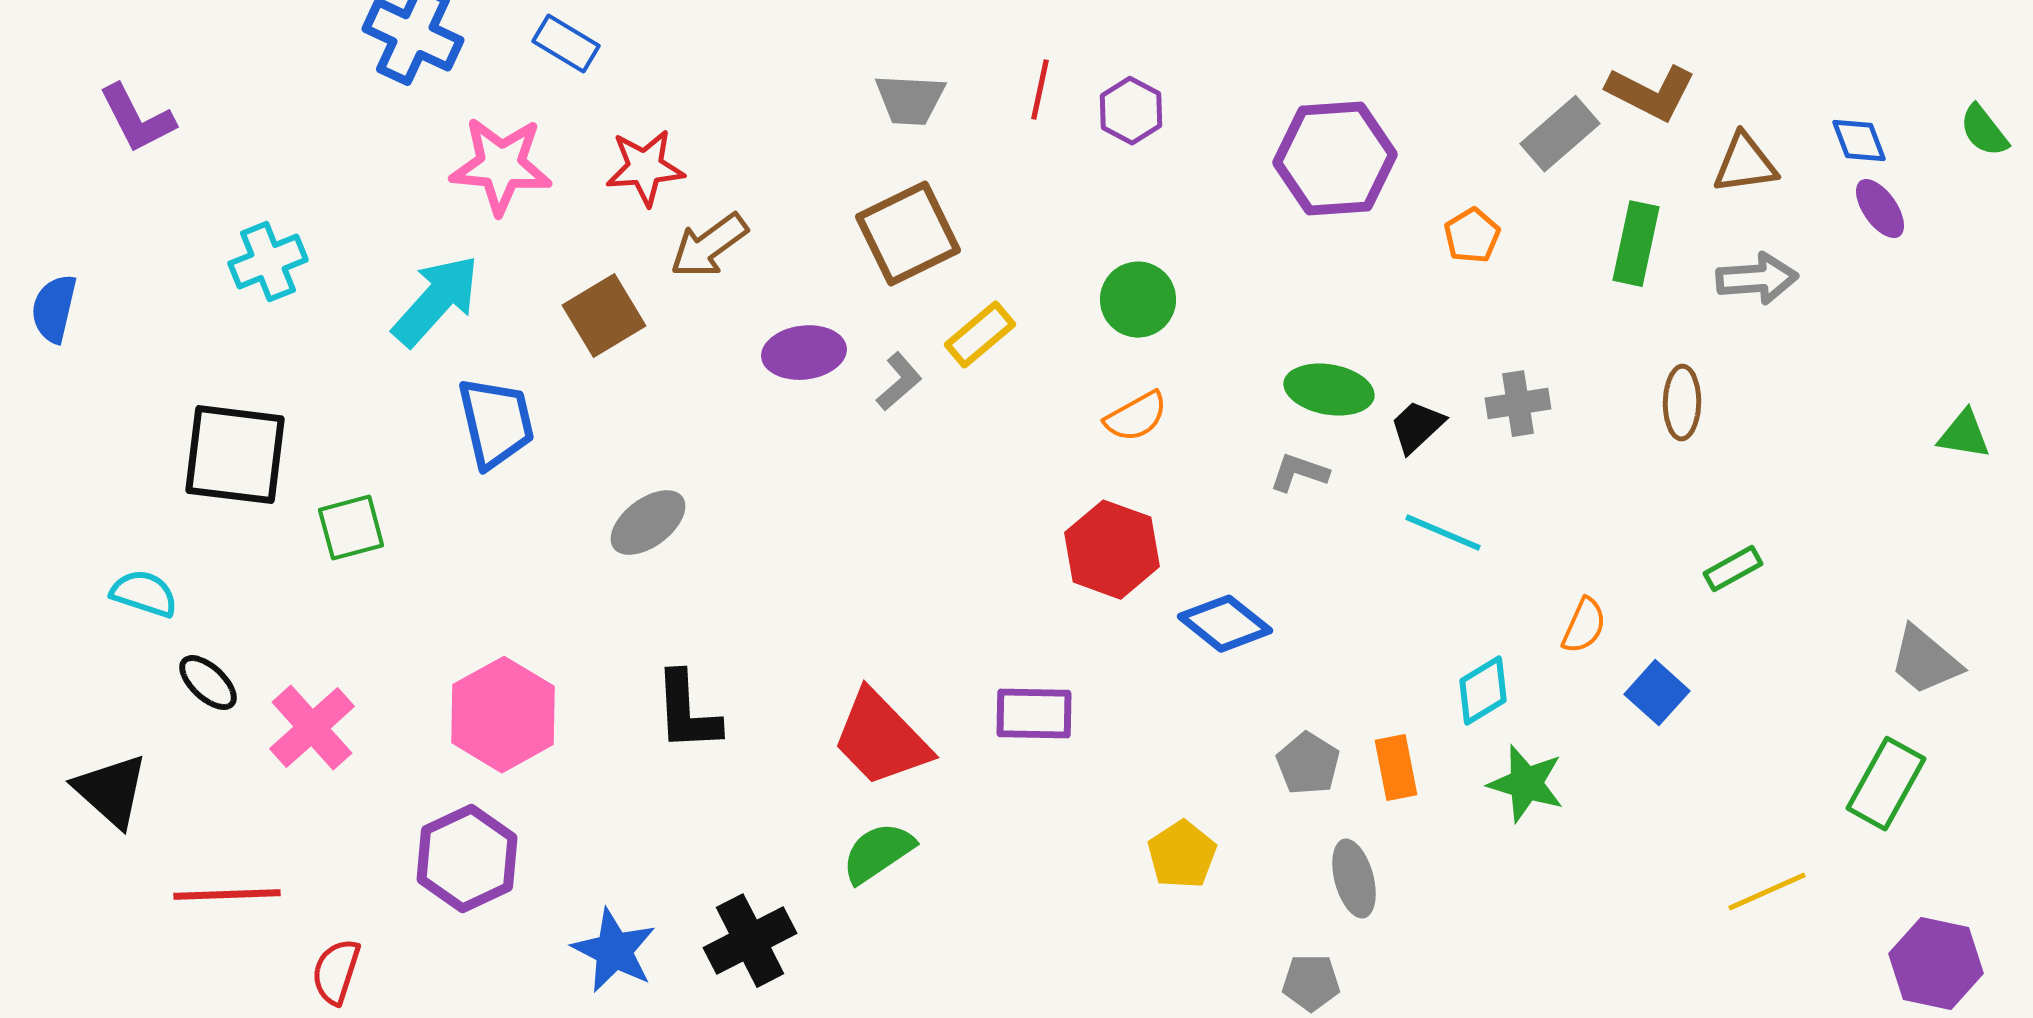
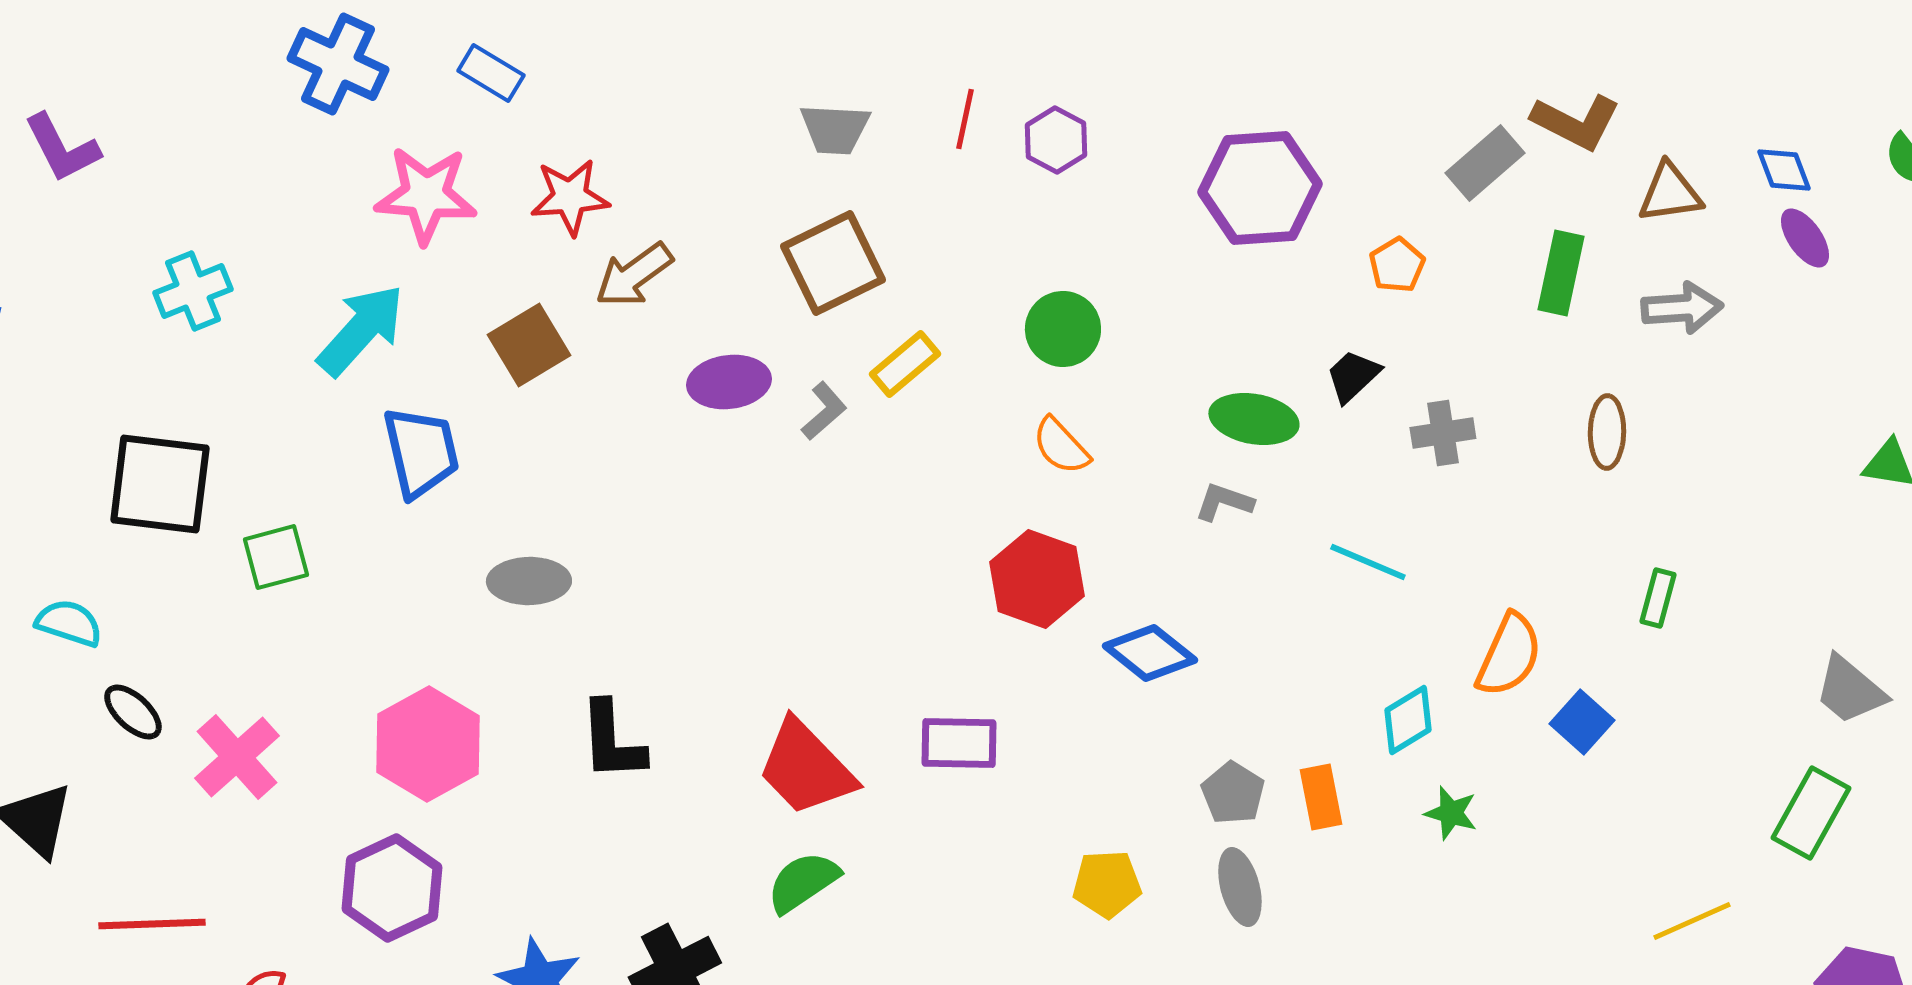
orange semicircle: (1136, 417) -> (1061, 446), turned 76
black trapezoid: (1417, 427) -> (1353, 376), moved
gray ellipse: (648, 523) -> (529, 581), moved, turned 36
green rectangle: (1733, 569) -> (1658, 598), turned -46
orange semicircle: (1584, 626) -> (1509, 655), size x1.5
green star: (1526, 784) -> (1451, 813), size x0.7
yellow pentagon: (1182, 855) -> (1107, 884), turned 30
gray ellipse: (1354, 879) -> (1240, 887), moved

